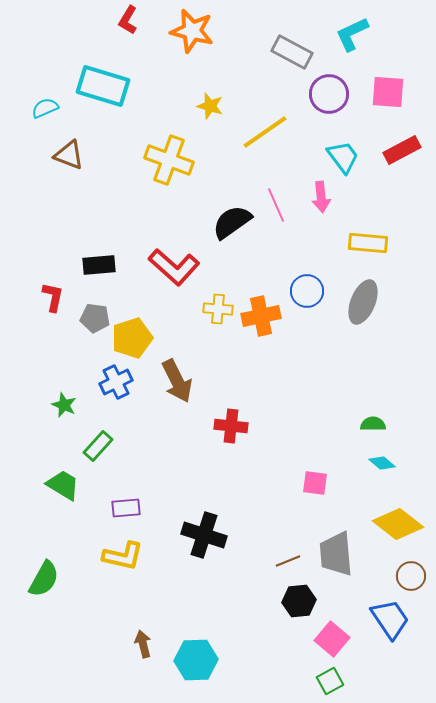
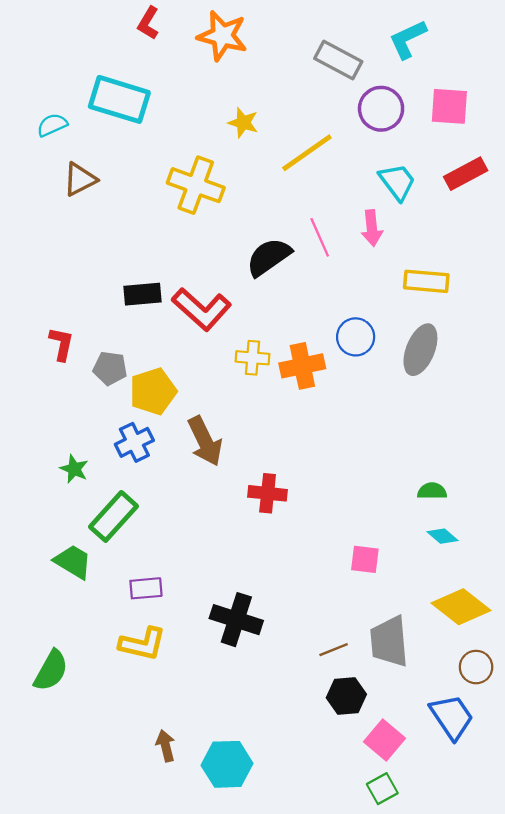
brown triangle: (69, 155) -> (80, 179), turned -48
black rectangle: (99, 265) -> (142, 294), moved
green rectangle: (98, 446) -> (114, 516), size x1.4

